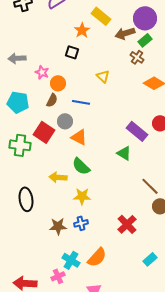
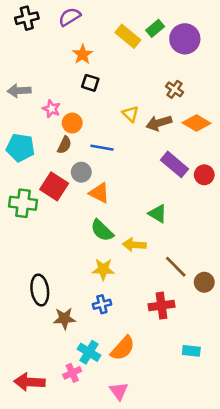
orange star: (82, 30) -> (83, 54), moved
brown arrow: (125, 33) -> (159, 123), moved
green rectangle: (145, 40) -> (155, 28), moved
purple rectangle: (137, 131) -> (174, 164), moved
yellow arrow: (58, 177) -> (134, 245), moved
brown line: (150, 186) -> (176, 267), moved
black ellipse: (26, 199) -> (40, 290), moved
red cross: (127, 224) -> (162, 306), turned 36
brown star: (58, 226) -> (64, 318), moved
cyan rectangle: (150, 259) -> (191, 351), turned 48

